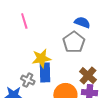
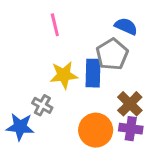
pink line: (24, 21) -> (55, 25), moved
blue rectangle: (45, 72) -> (93, 73), moved

